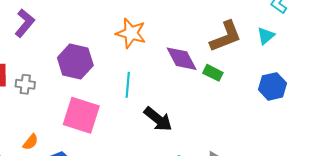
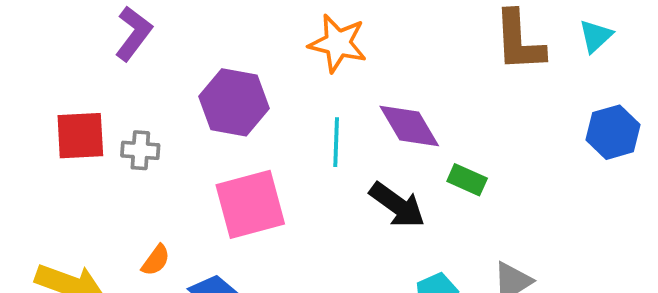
brown L-shape: (226, 37) -> (519, 41), turned 111
purple diamond: (182, 59) -> (409, 126), moved
green rectangle: (213, 73) -> (467, 180), moved
pink square: (81, 115) -> (250, 204), turned -30

